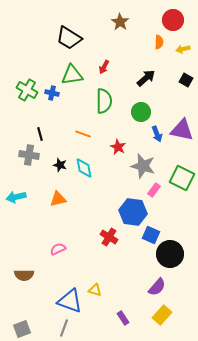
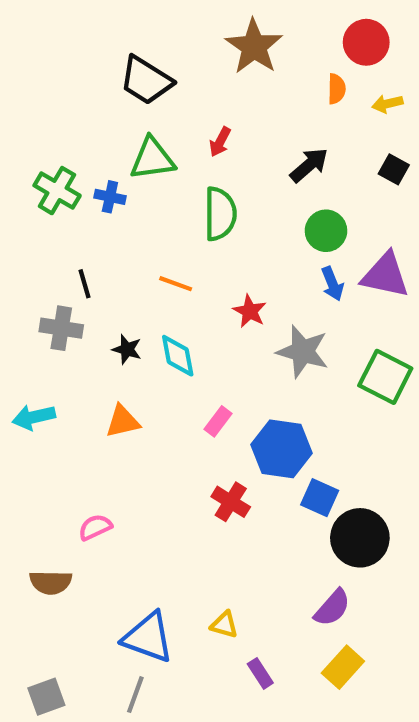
brown star: (120, 22) -> (254, 46), size x1.5
green circle: (141, 112) -> (326, 231), moved
pink rectangle: (154, 190) -> (218, 421), moved
pink semicircle: (58, 249) -> (95, 527), moved
yellow triangle: (95, 290) -> (224, 625), moved

